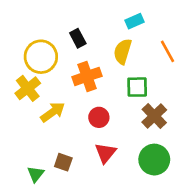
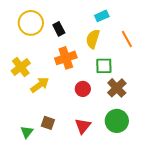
yellow circle: (41, 57) -> (31, 23), moved
red circle: (99, 117) -> (83, 89), moved
red triangle: (105, 153) -> (83, 126), moved

